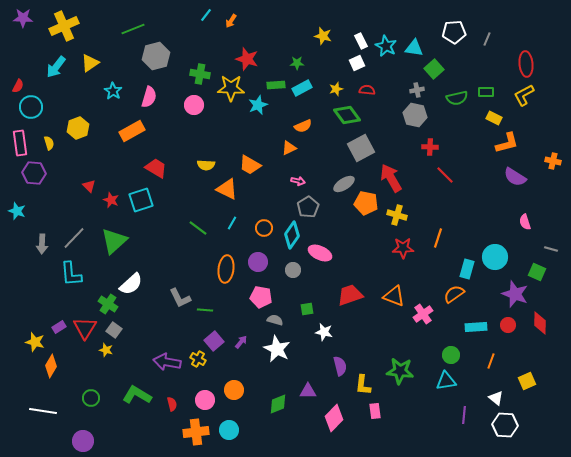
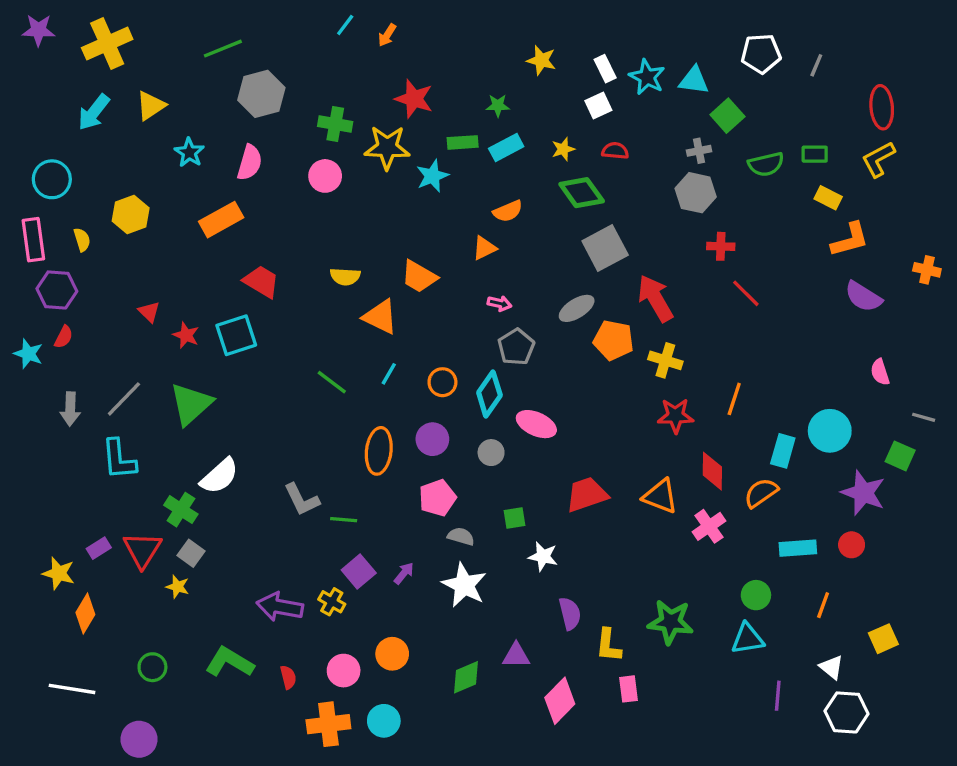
red semicircle: (18, 86) -> (64, 337), moved
pink pentagon: (261, 297) -> (437, 498), turned -30
red diamond: (540, 323) -> (712, 471), moved

